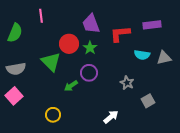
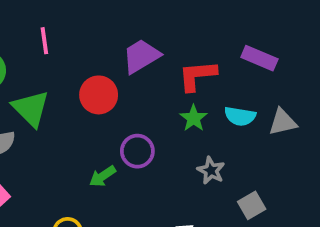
purple trapezoid: (91, 24) -> (141, 56), turned 80
purple rectangle: (152, 25) -> (259, 58), turned 30
green star: (90, 48) -> (194, 118), moved
green triangle: (51, 62) -> (31, 108), moved

